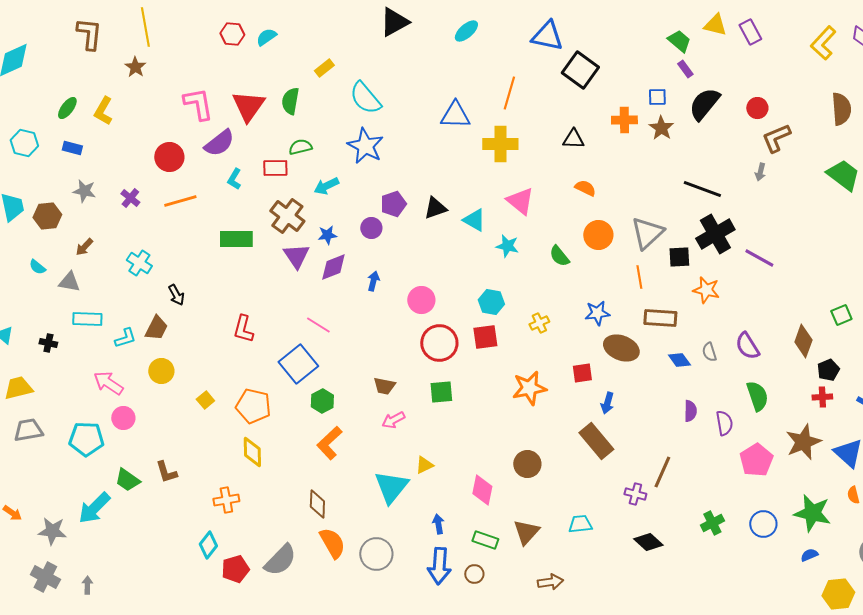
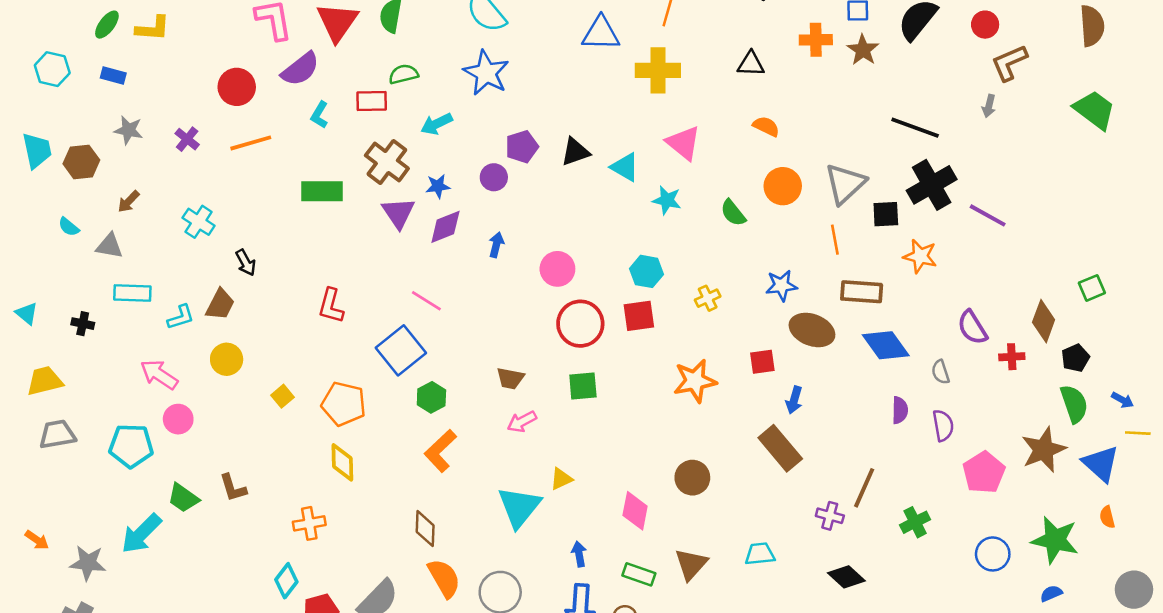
yellow L-shape: (103, 111) -> (153, 28), turned -116
gray semicircle: (709, 352) -> (941, 372), moved
blue diamond: (679, 360) -> (886, 345), size x1.6
green semicircle: (757, 396) -> (1074, 404), moved
red cross: (822, 397) -> (1012, 357), moved
green cross: (712, 523) -> (915, 522), moved

